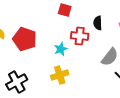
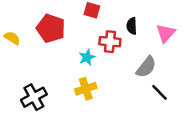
red pentagon: (25, 39) -> (51, 28), moved

